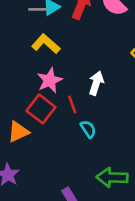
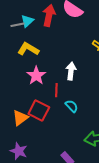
red line: (72, 104) -> (56, 90), turned 32
red square: (41, 109) -> (39, 110), moved

